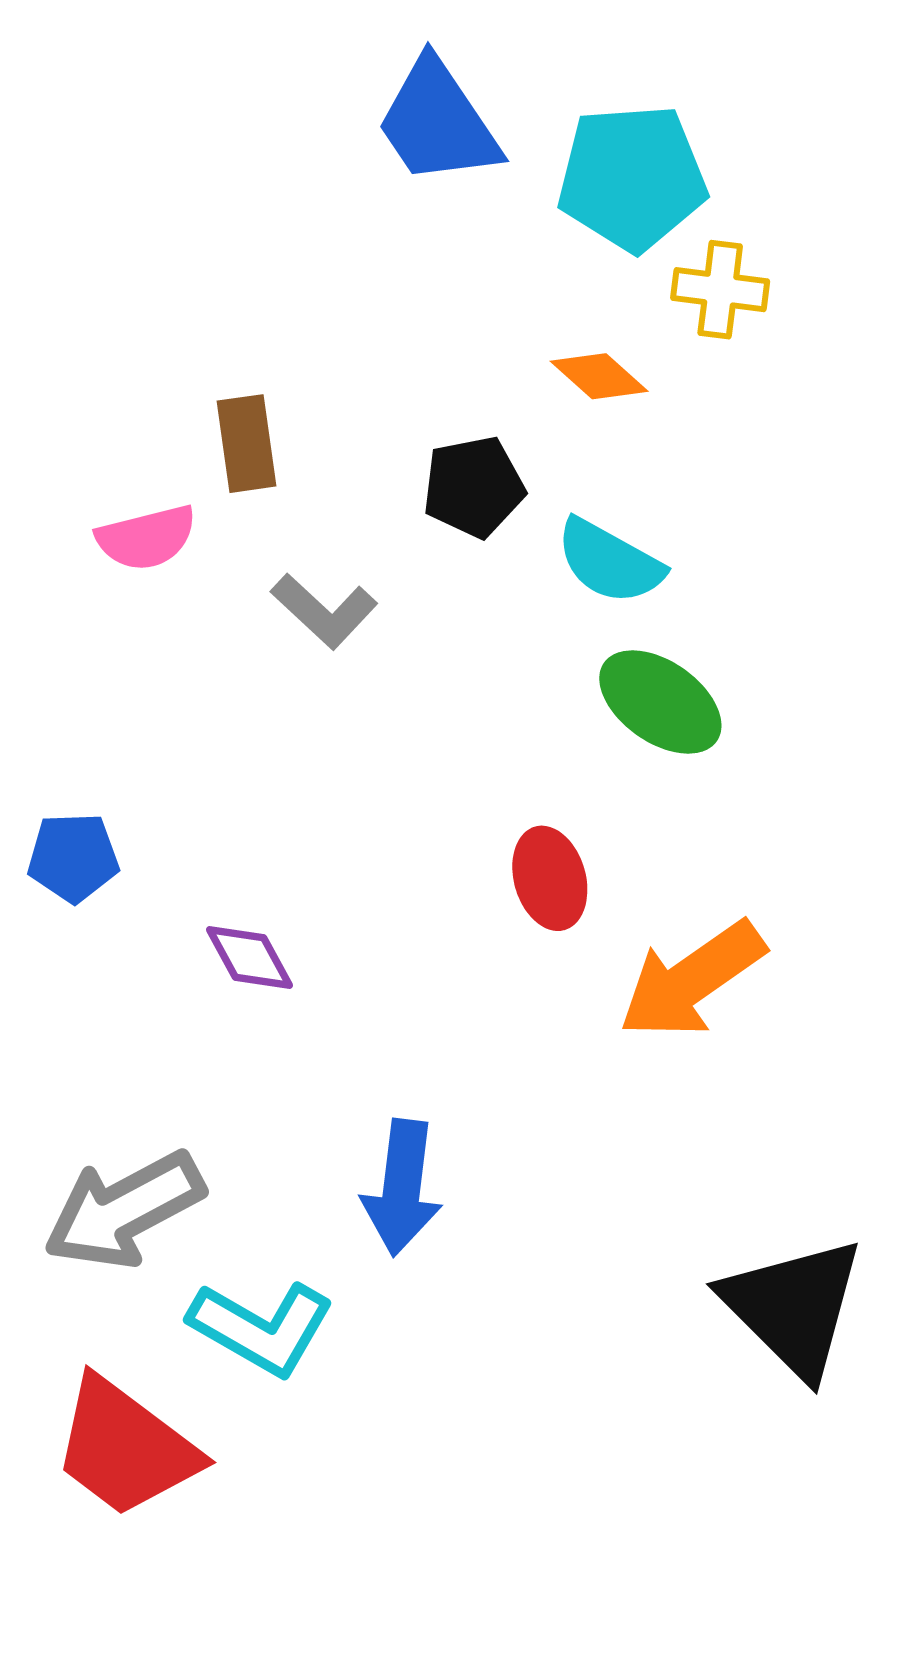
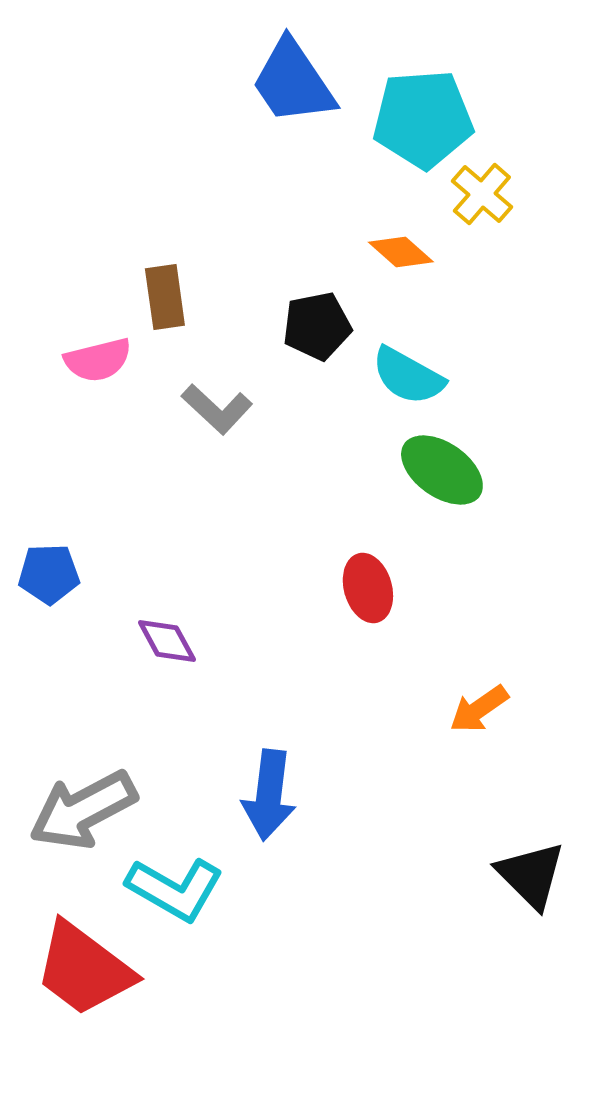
yellow cross: (720, 290) -> (482, 194), turned 34
orange arrow: (692, 980) -> (479, 709), moved, size x0.6
black triangle: (793, 1307) -> (531, 875), size x0.7

